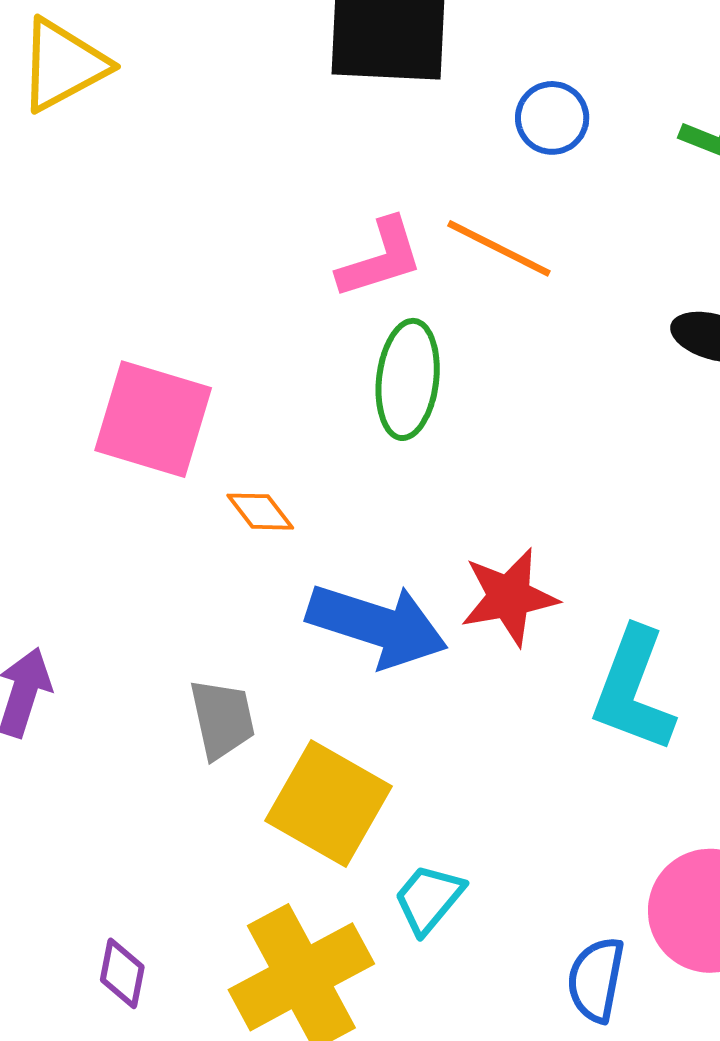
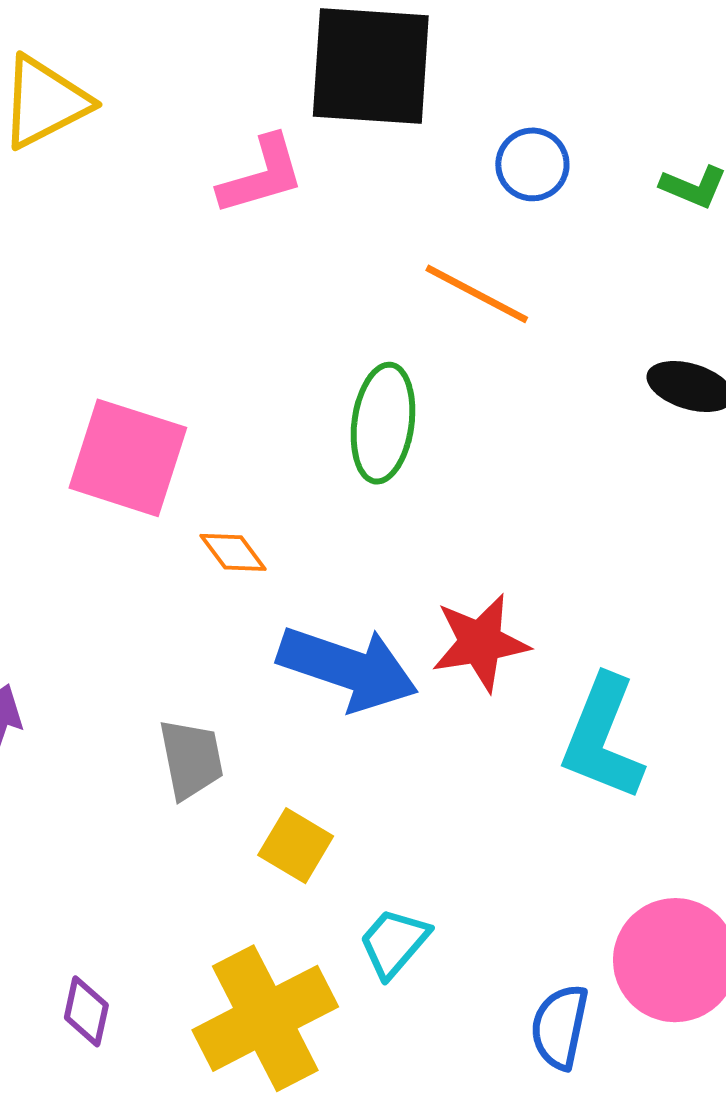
pink L-shape: (380, 258) -> (262, 175), moved
yellow square: (328, 804) -> (296, 846), size x0.6

